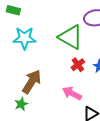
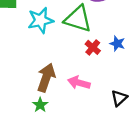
cyan star: (25, 38) -> (40, 20), moved
pink arrow: (72, 93) -> (79, 83), moved

